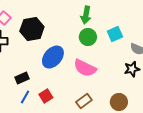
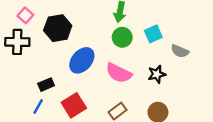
black star: (132, 69) -> (157, 74), moved
red square: (46, 96) -> (74, 105), size x1.5
blue line: (25, 97) -> (38, 106), moved

